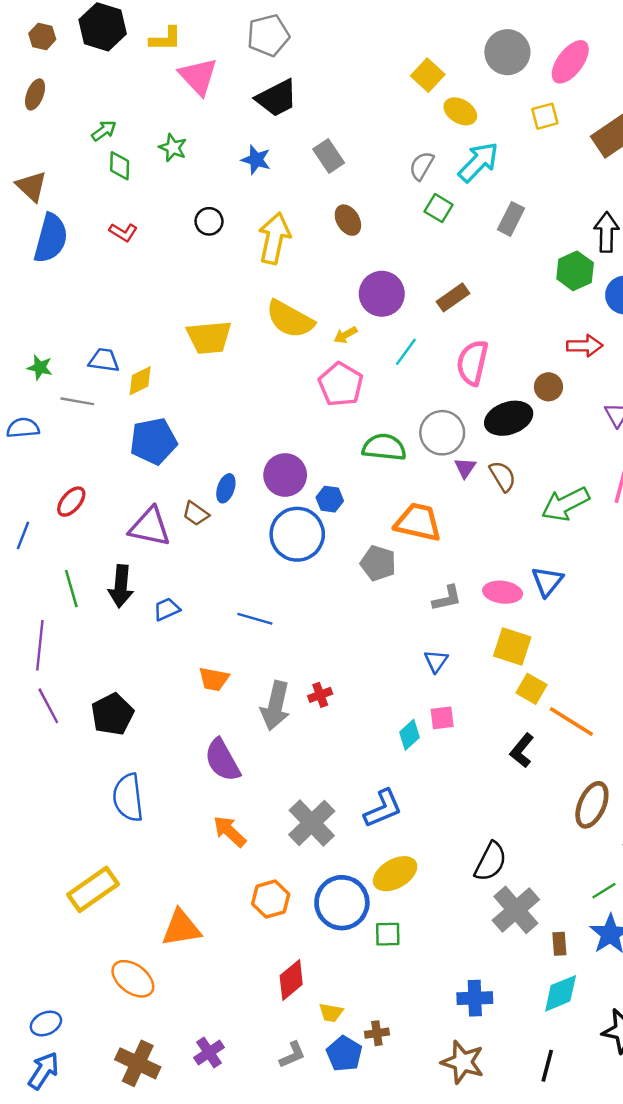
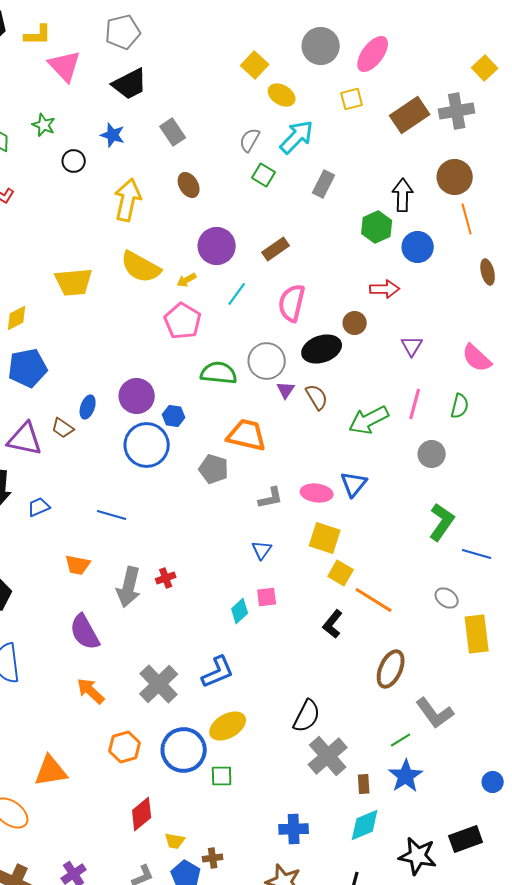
black circle: (209, 221) -> (74, 161), moved

